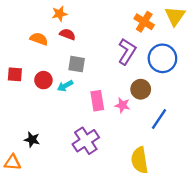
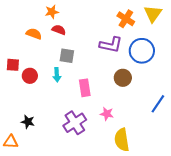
purple L-shape: (127, 51) -> (111, 45), turned 70
red circle: (43, 80) -> (30, 76), moved
cyan arrow: (65, 86) -> (57, 75), turned -64
pink star: (122, 105) -> (107, 114), moved
blue line: (159, 119) -> (158, 104), moved

